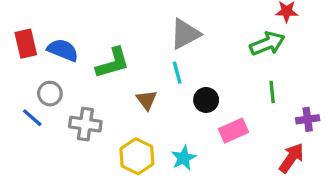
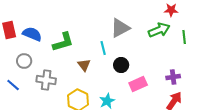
gray triangle: (185, 34) -> (120, 28), moved
green line: (272, 92) -> (184, 37), moved
blue line: (32, 118) -> (13, 85), moved
purple cross: (308, 119) -> (173, 77), moved

